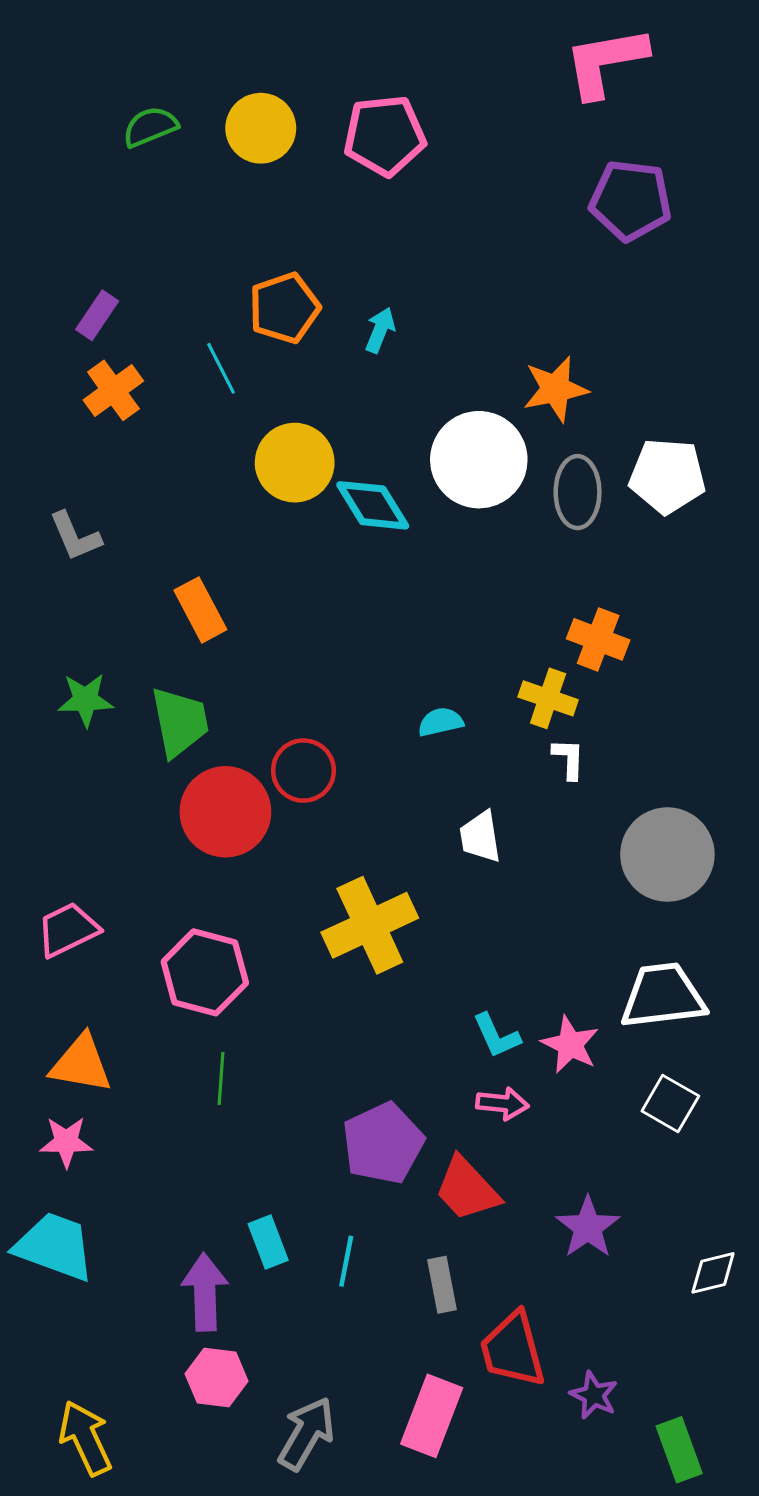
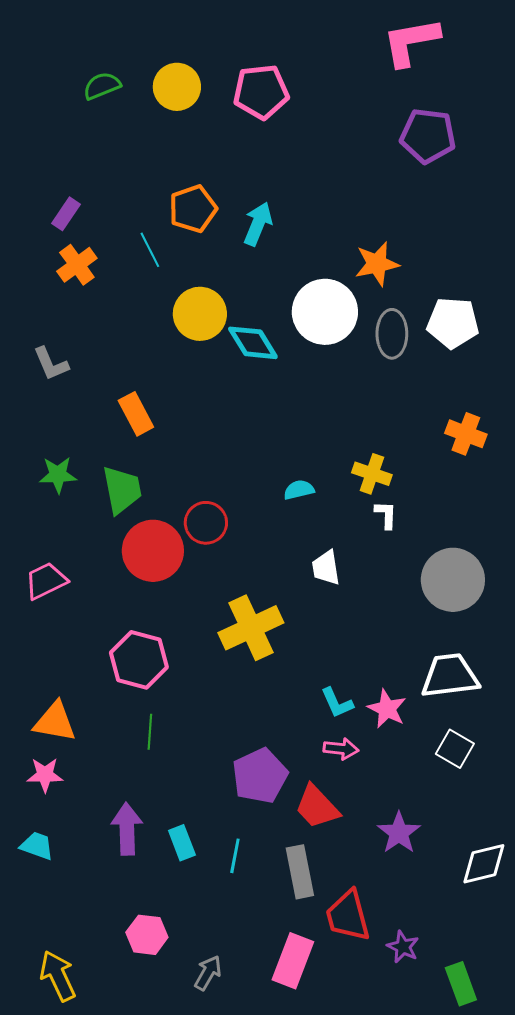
cyan arrow: (380, 330) -> (258, 224), size x1.4
orange cross: (598, 639) -> (466, 434), moved
pink trapezoid: (68, 930) -> (46, 581), moved
cyan trapezoid: (55, 1246) -> (37, 846), size x0.6
white diamond: (713, 1273) -> (484, 864), size x1.4
gray rectangle: (442, 1285) -> (300, 872), size x1.4
purple arrow: (205, 1292) -> (127, 829), moved
gray arrow: (306, 1434) -> (208, 973), size x0.7

